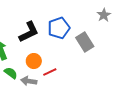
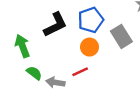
orange circle: (34, 61) -> (90, 47), moved

